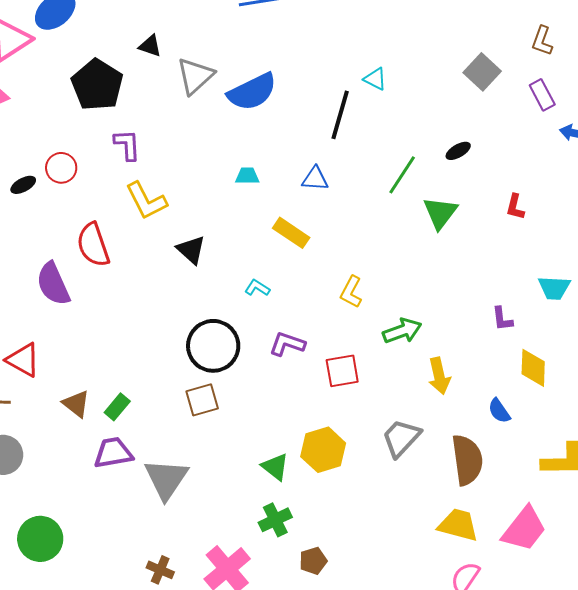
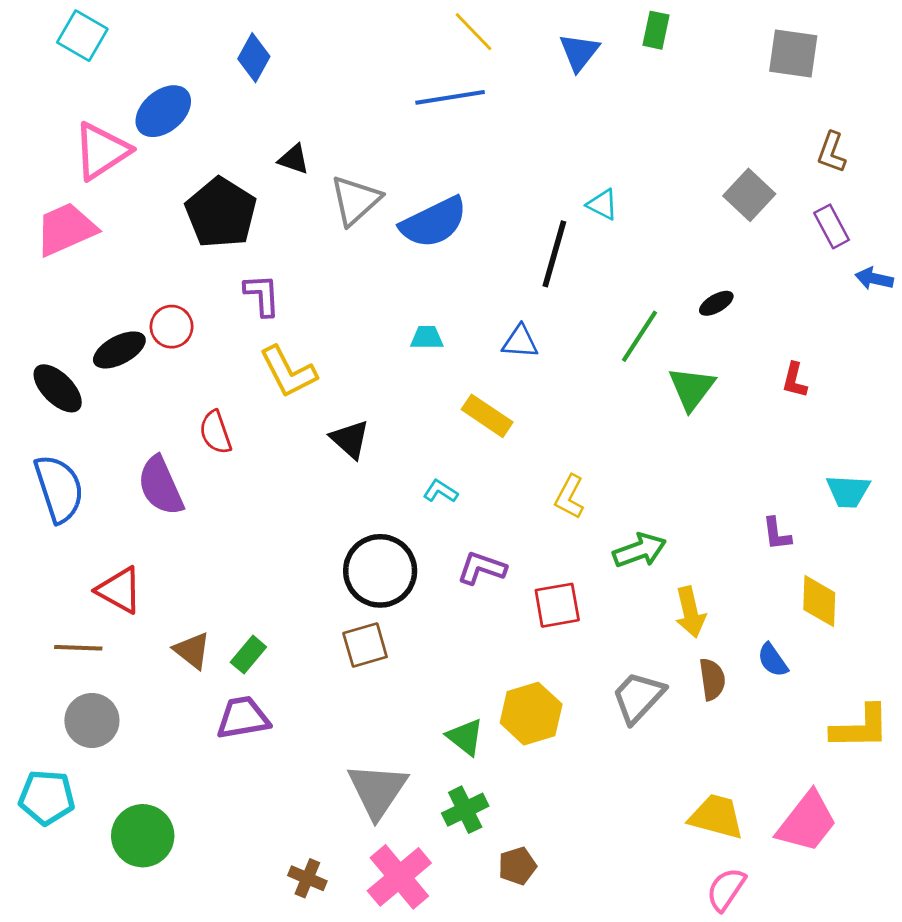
black ellipse: (23, 185) -> (119, 350), size x1.5
red semicircle: (93, 245) -> (215, 432), size x0.7
brown semicircle: (467, 460) -> (712, 679), moved, size x0.6
gray triangle: (166, 479) -> (377, 790), moved

